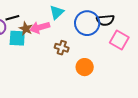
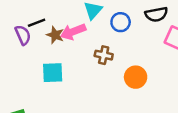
blue circle: (87, 23) -> (121, 22), moved, size x0.6
cyan square: (17, 38) -> (53, 73), moved

